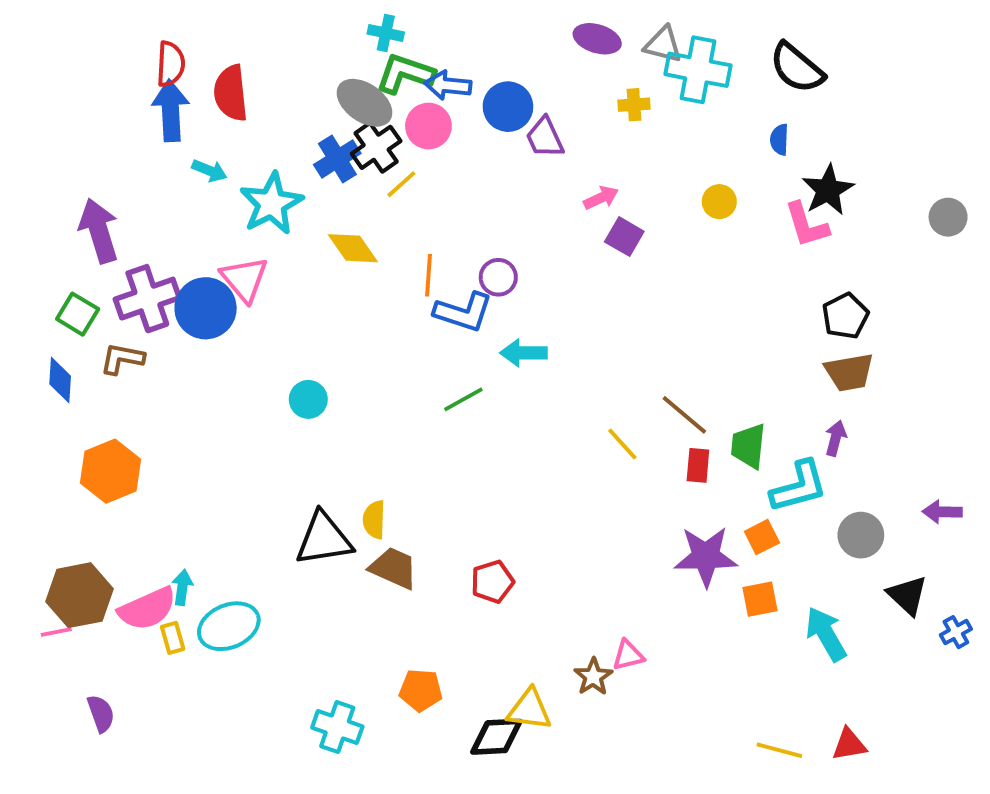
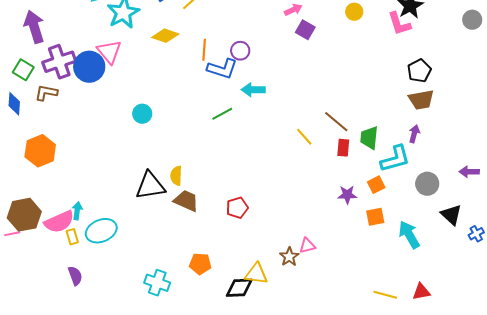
yellow diamond: (353, 248) -> (165, 36), turned -36
purple star: (706, 556) -> (347, 195), size x0.6
purple semicircle: (101, 713) -> (75, 276), moved

